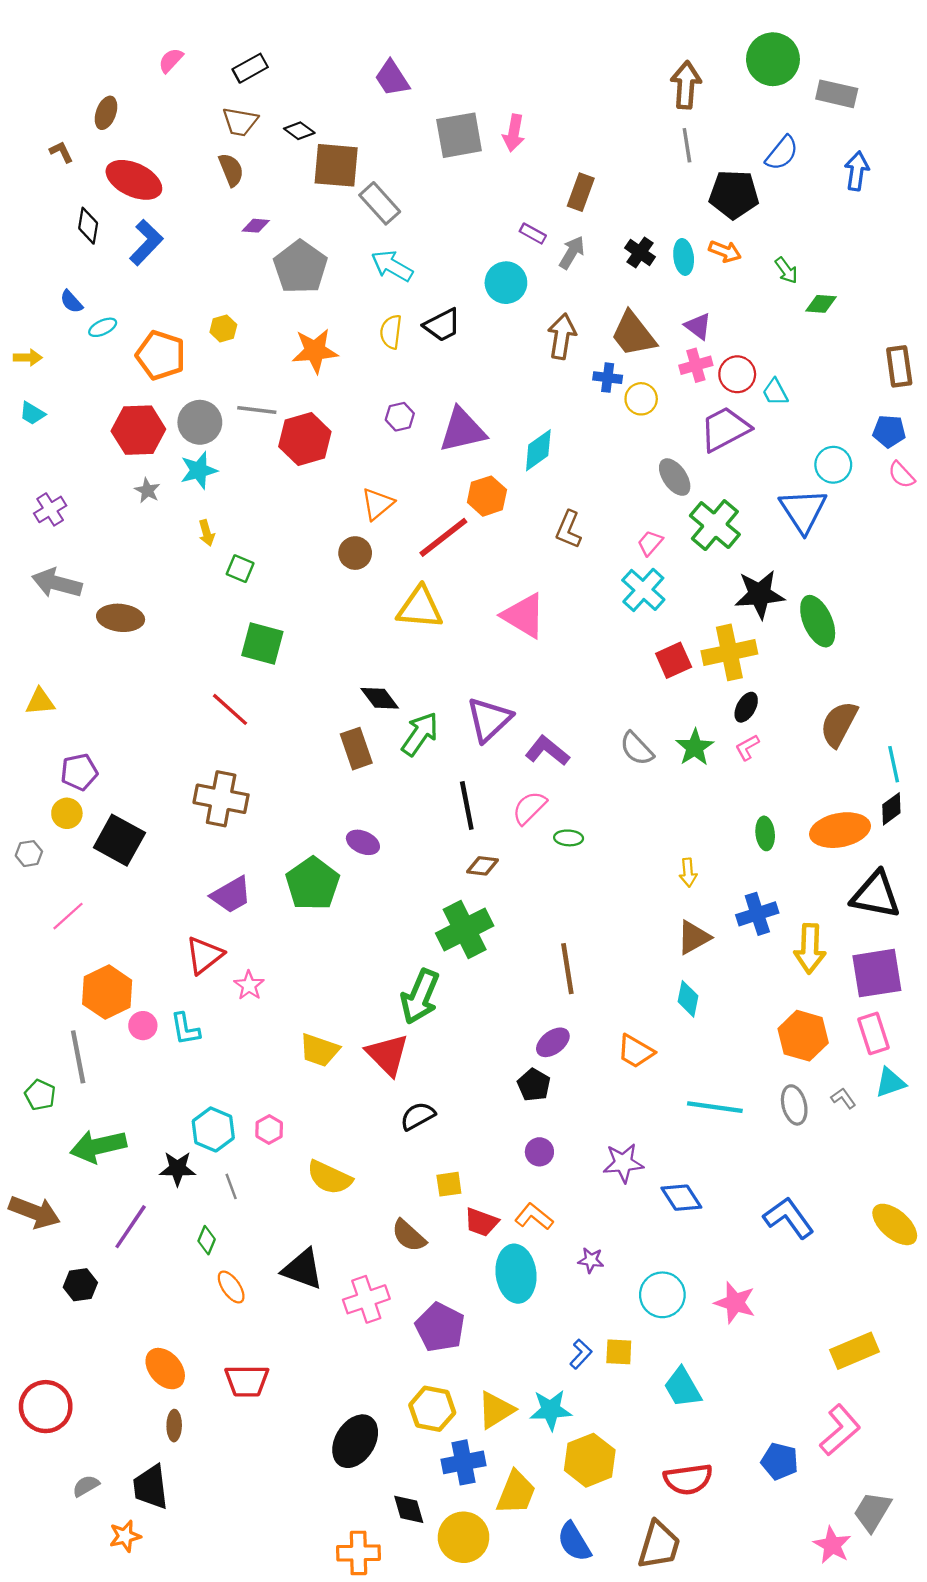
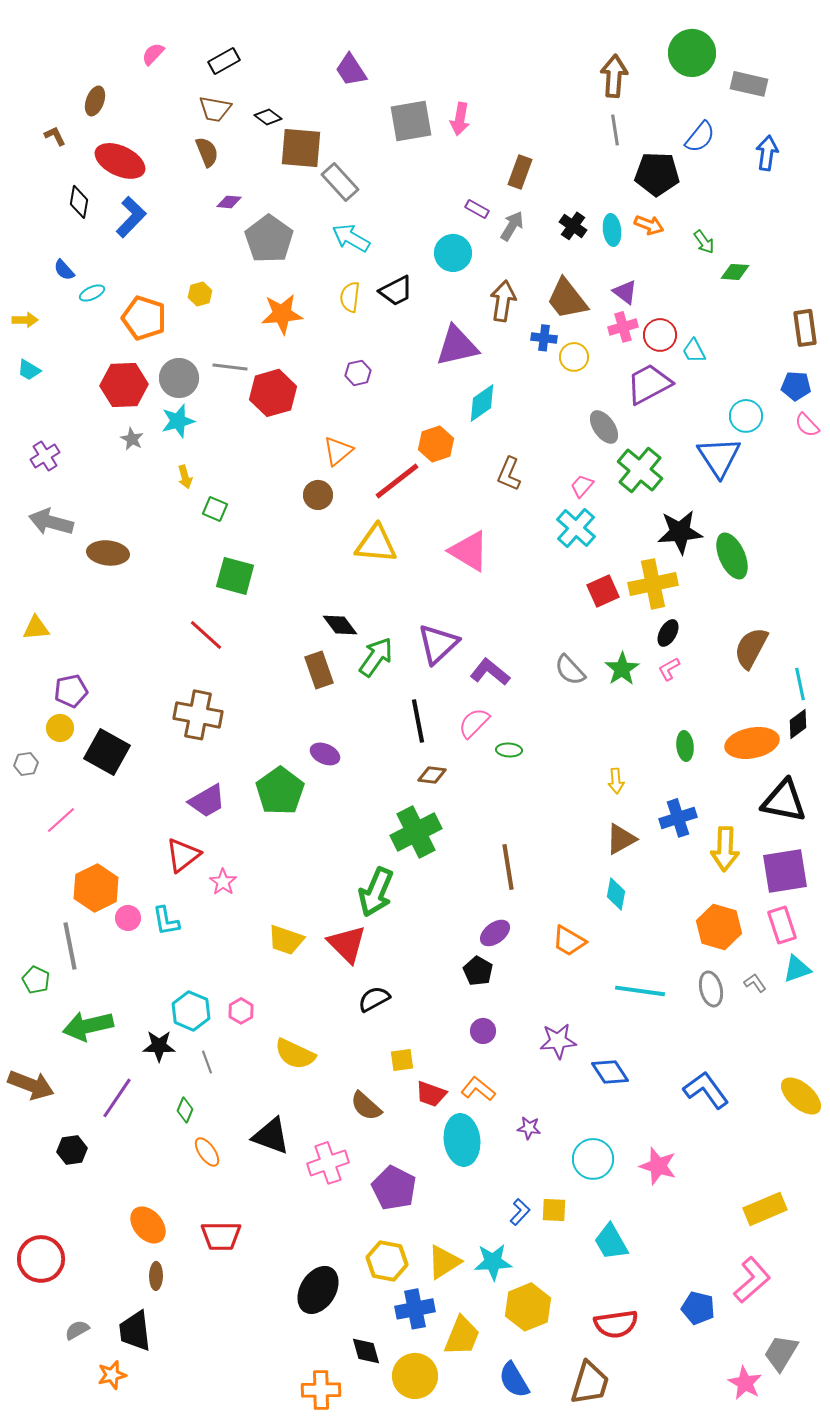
purple triangle: (462, 430) -> (457, 346), moved

